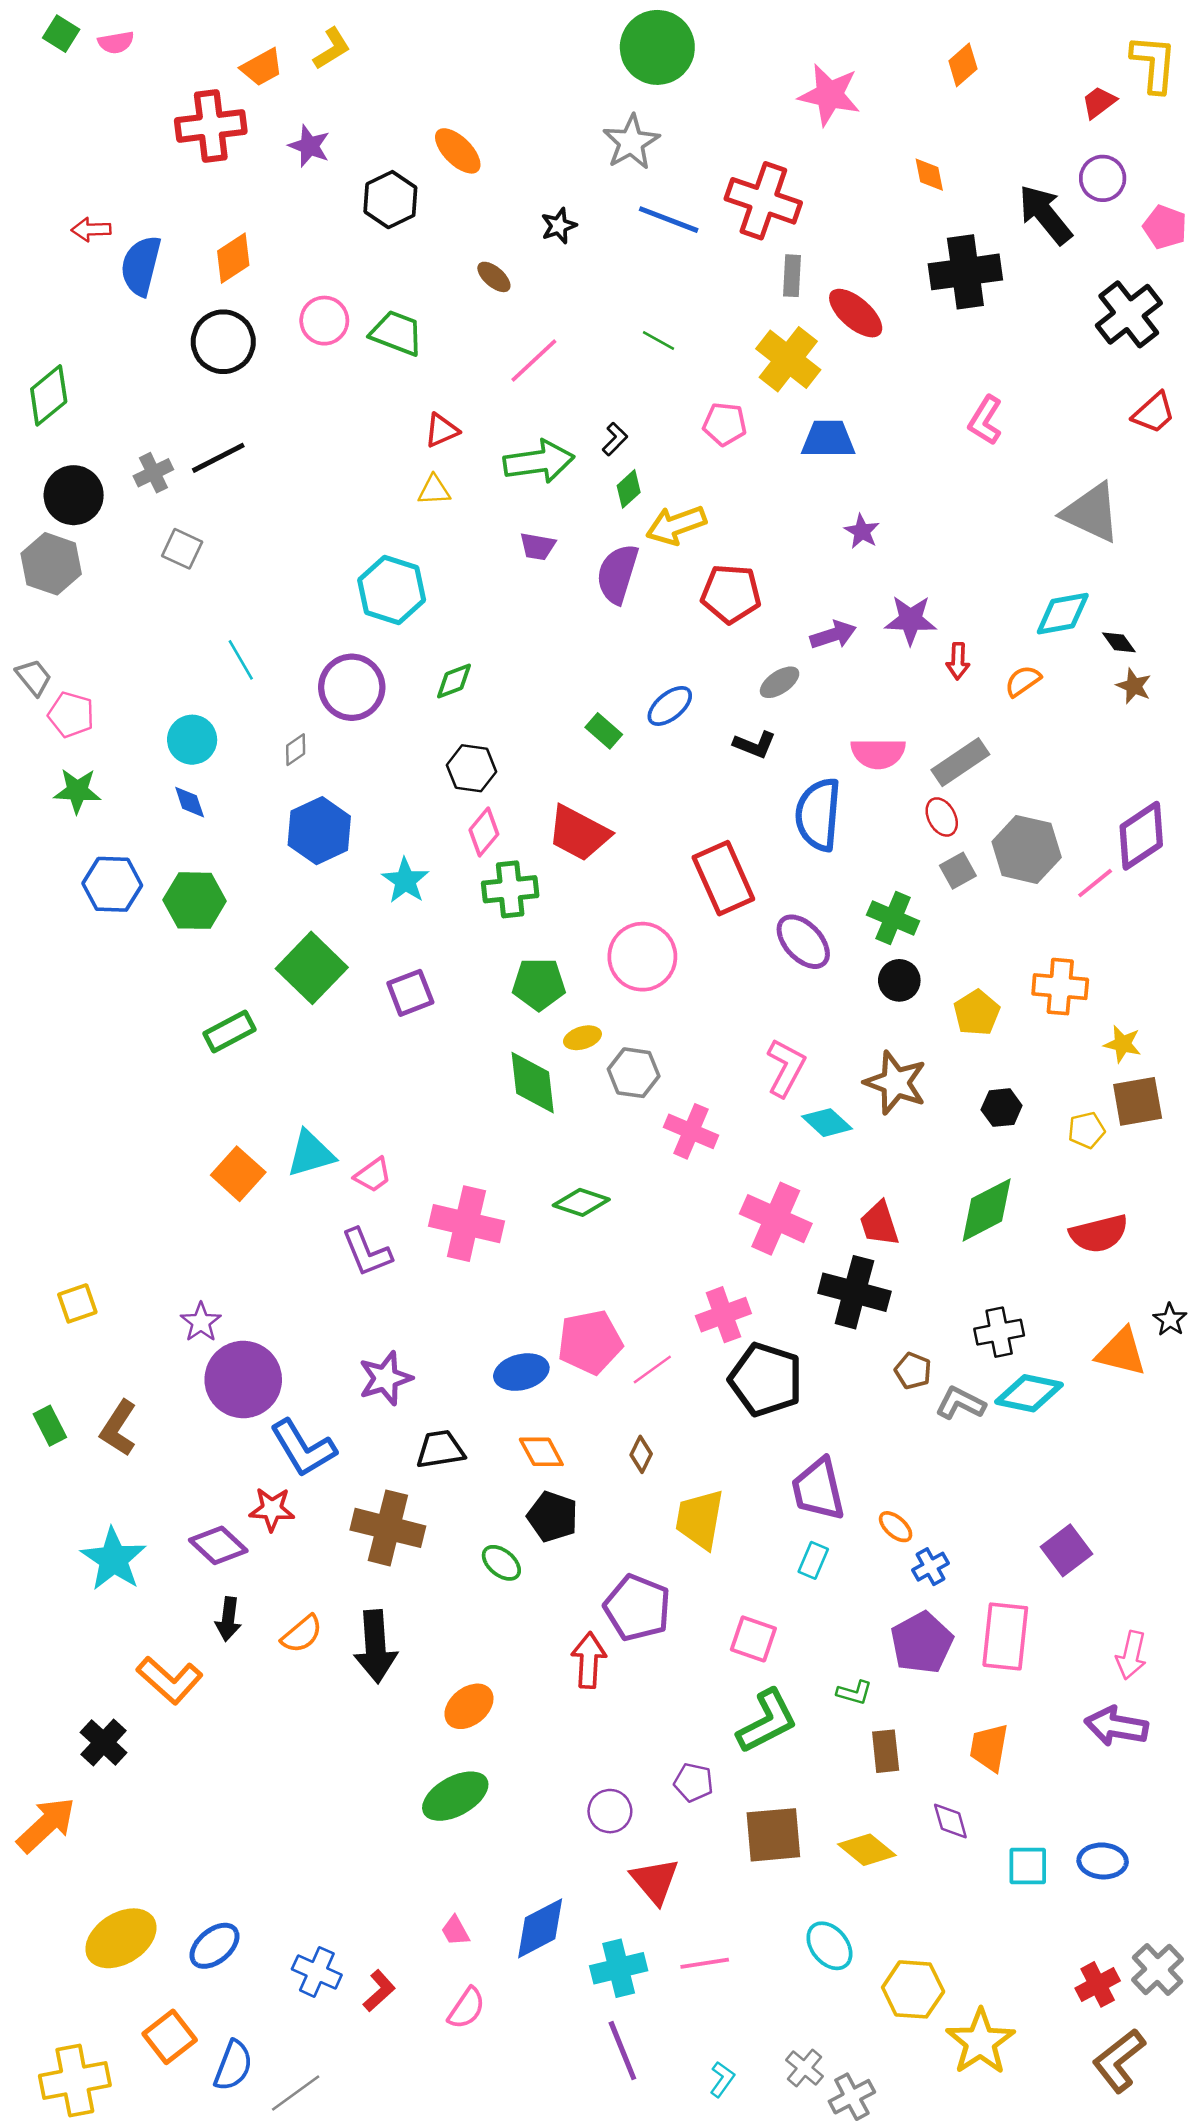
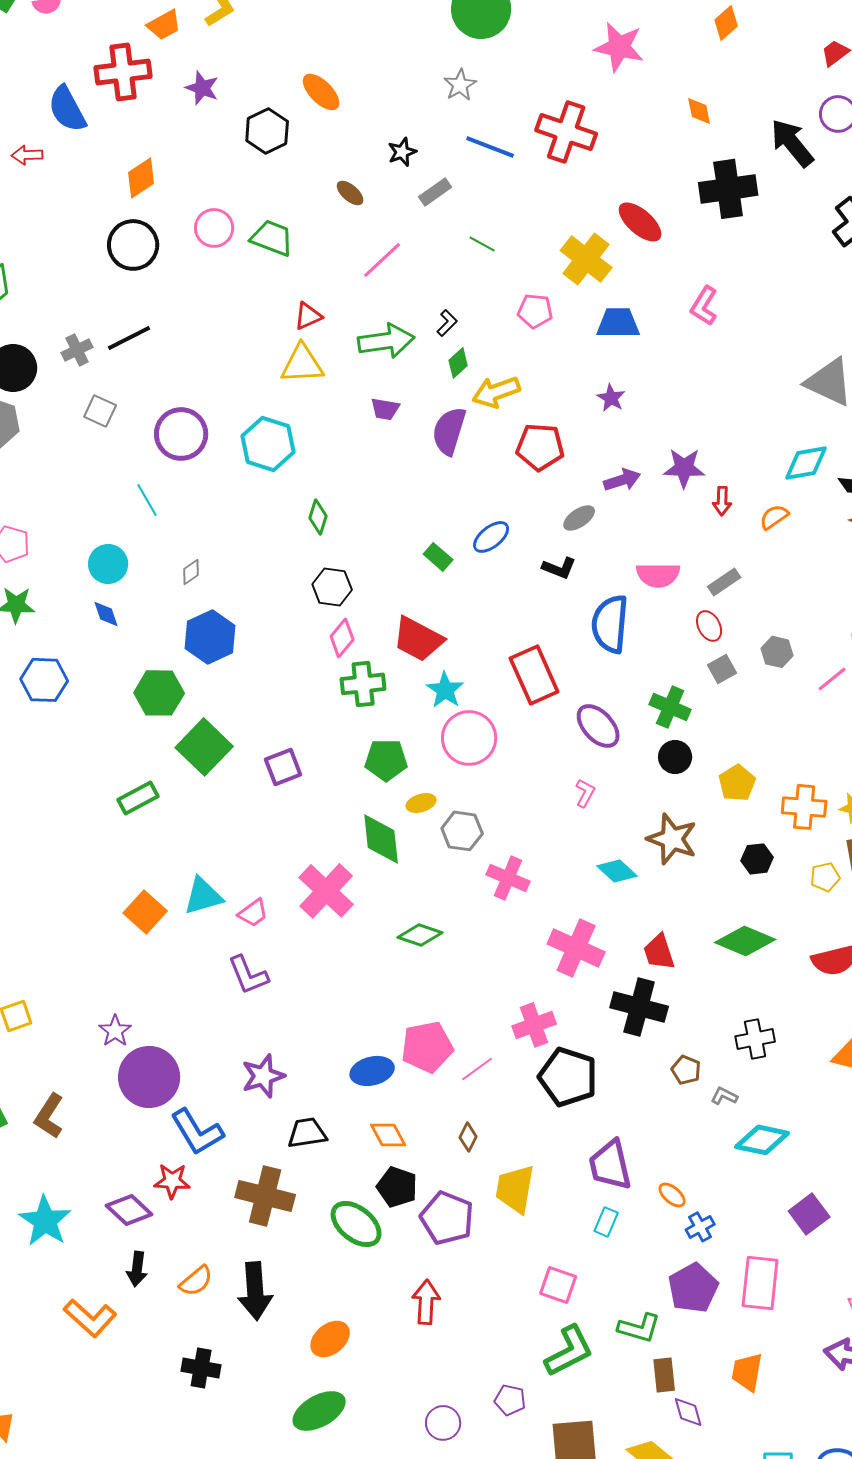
gray star: (631, 142) -> (460, 85), size x0.7
blue semicircle: (141, 266) -> (67, 109), moved, turned -42
gray rectangle: (792, 276) -> (435, 192), moved, turned 52
pink L-shape: (985, 420) -> (704, 306), moved
yellow triangle: (434, 490) -> (302, 364), size x1.6
purple star: (862, 531) -> (611, 398), moved
green diamond: (454, 681) -> (318, 517), turned -52
purple circle: (352, 687) -> (181, 434), moved
gray rectangle: (960, 762) -> (724, 582), size x0.7
gray hexagon: (1027, 849) -> (777, 652), size x0.6
cyan star: (405, 881) -> (445, 690), moved
green hexagon: (195, 901) -> (159, 693), moved
orange cross: (1060, 987) -> (804, 807), moved
pink L-shape: (786, 1068) -> (585, 793), moved, size x0.6
green diamond: (987, 1210) -> (745, 941), turned 50
pink cross: (466, 1224) -> (326, 891), moved, turned 30
cyan diamond: (1029, 1393) -> (762, 1140), moved
gray L-shape: (960, 1403) -> (724, 1096), size x0.7
green ellipse: (501, 1563) -> (356, 1224), size x1.6
purple pentagon: (637, 1608) -> (447, 1218), moved
green L-shape: (854, 1693) -> (639, 1328), size x1.5
black cross: (104, 1742) -> (201, 1368), moved, turned -33
purple diamond: (950, 1821) -> (688, 1412), moved

